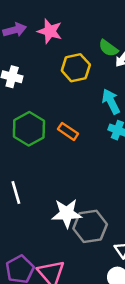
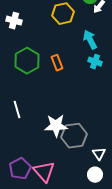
orange rectangle: (68, 131) -> (57, 63), turned 35

